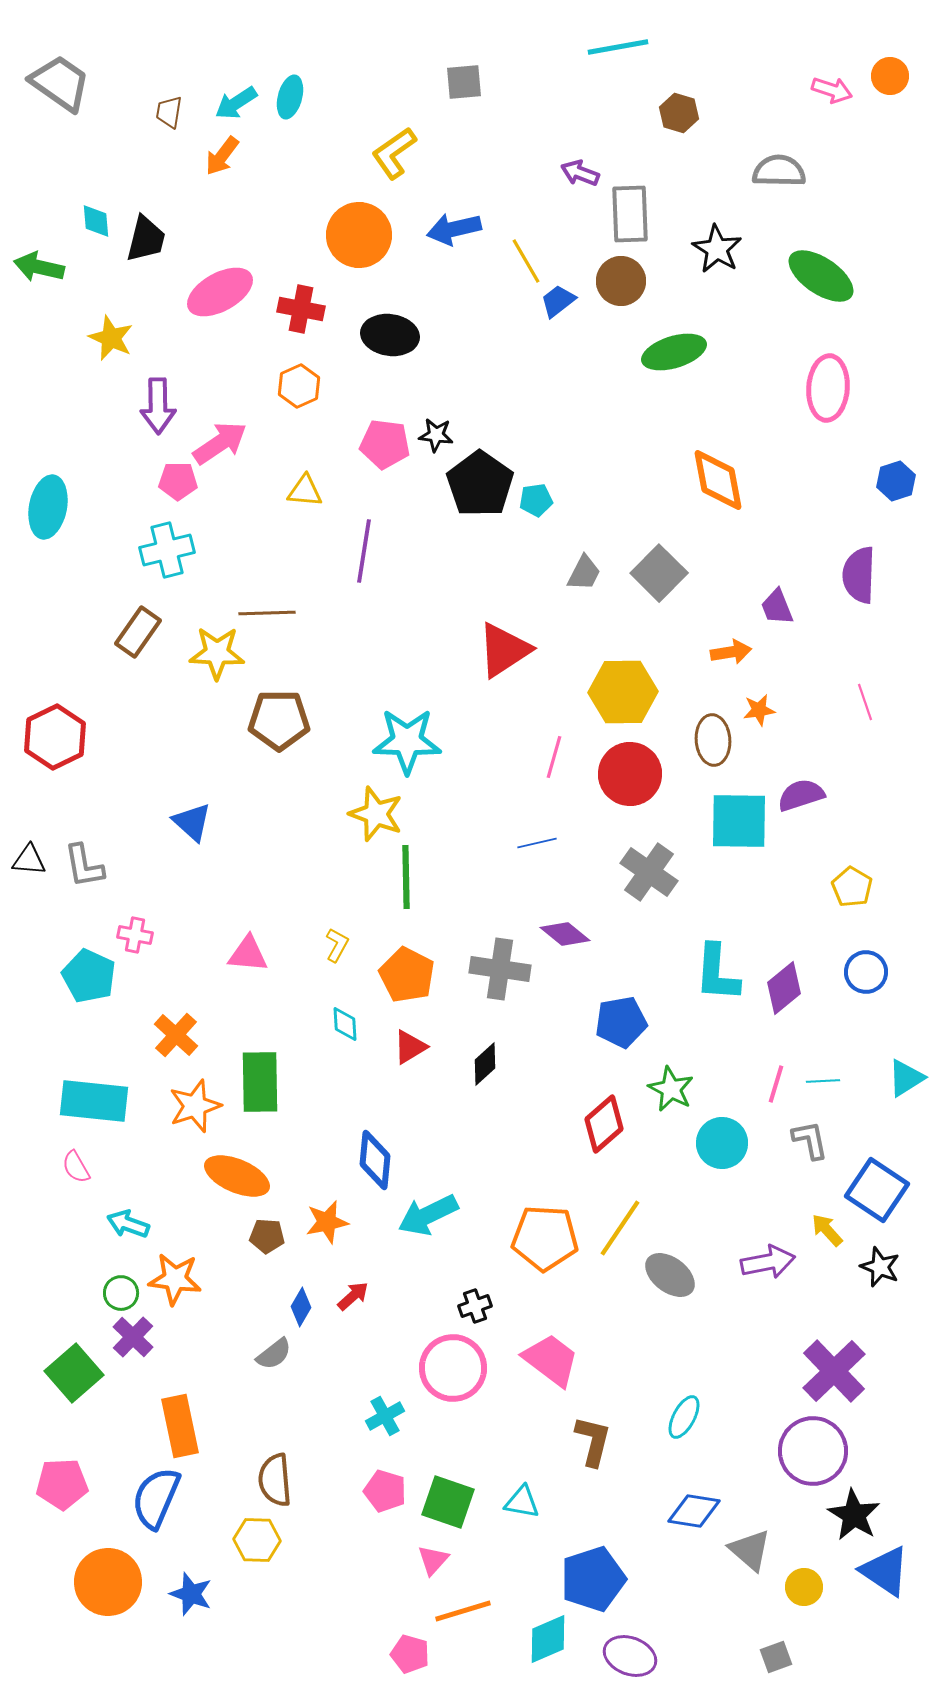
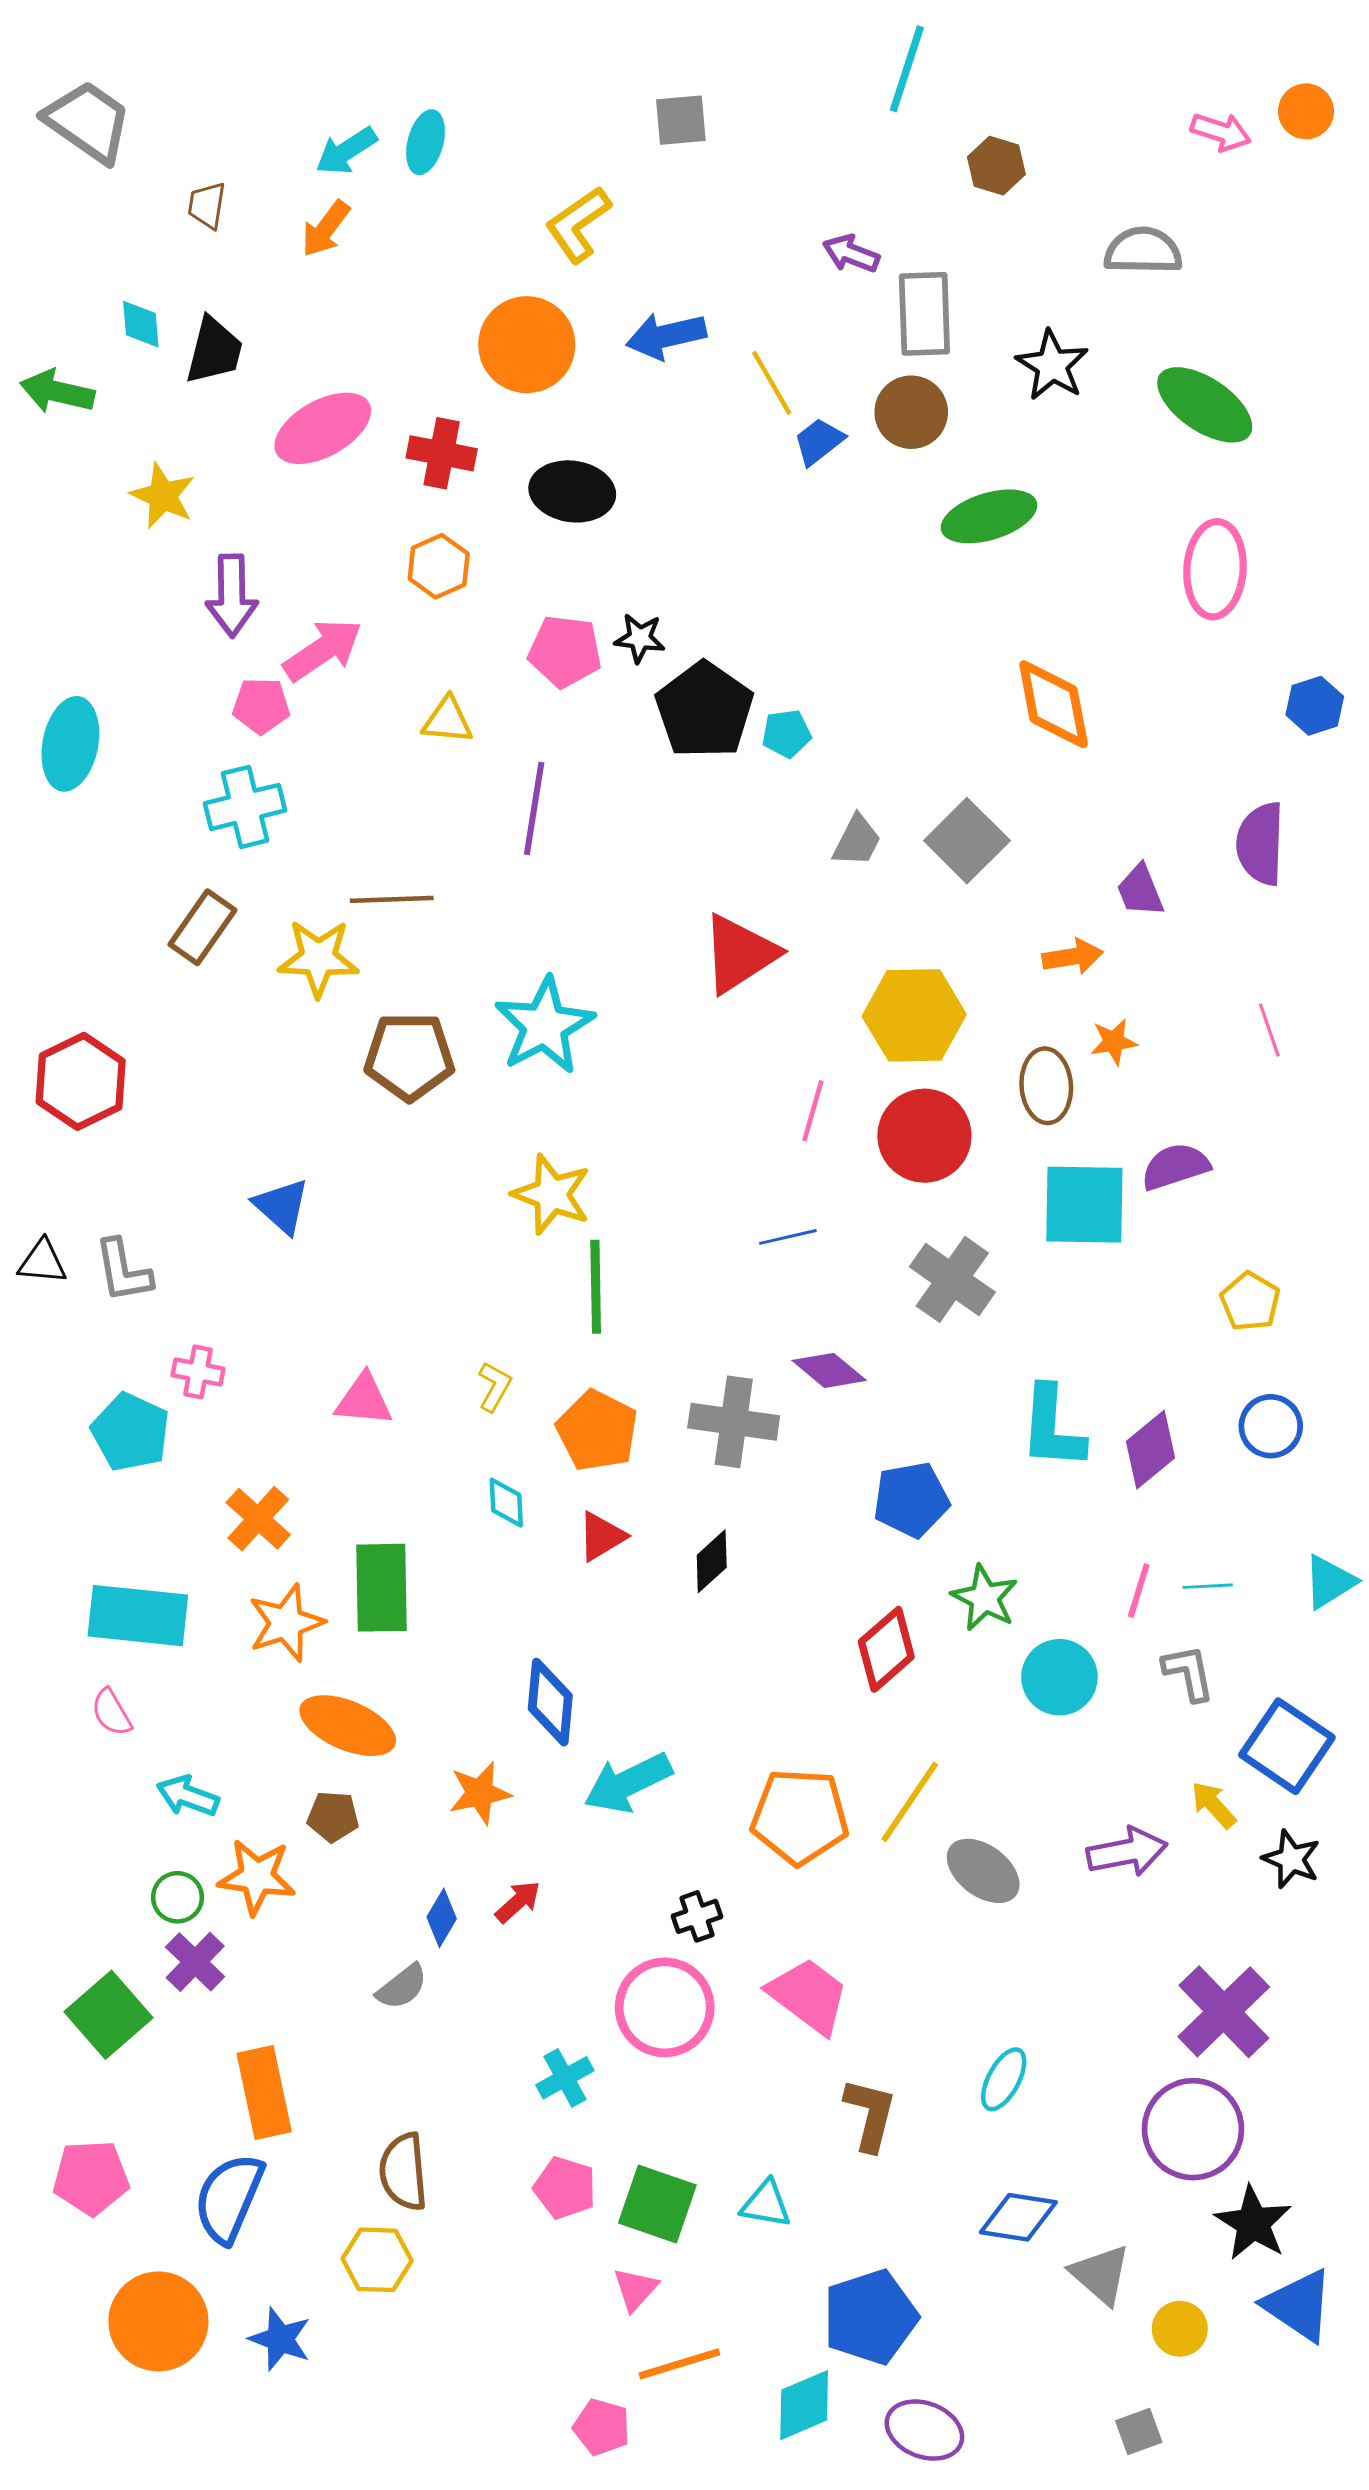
cyan line: (618, 47) -> (907, 69), turned -62
brown trapezoid: (169, 112) -> (207, 205), moved
cyan star: (407, 741) -> (544, 1026), moved, turned -30
brown pentagon: (267, 1236) -> (333, 1817), moved

